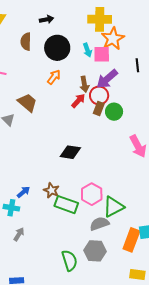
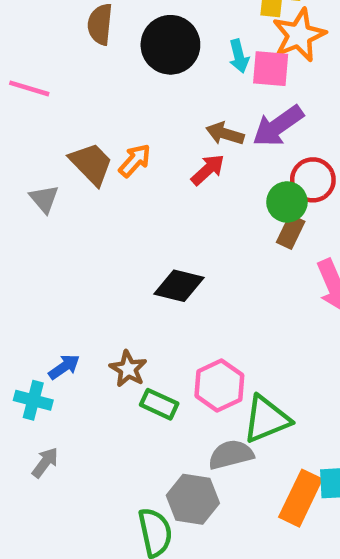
orange arrow: (54, 77) -> (135, 161), moved
brown arrow: (84, 84) -> (225, 134), turned 112
red circle: (99, 95) -> (313, 180), moved
brown rectangle: (99, 108) -> (291, 232), moved
green rectangle: (66, 205) -> (159, 404), size x0.7
gray hexagon: (95, 251) -> (193, 499), moved

